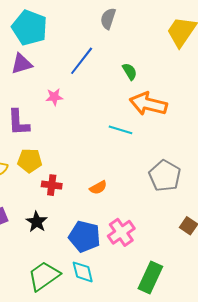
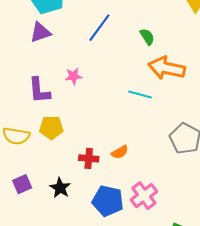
pink star: (54, 97) -> (73, 76), moved
red cross: (52, 185) -> (89, 158), moved

